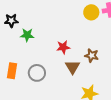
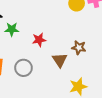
red star: (63, 47) -> (39, 40), moved

